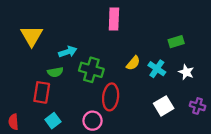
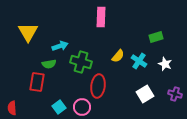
cyan square: (53, 121) -> (59, 107), moved

